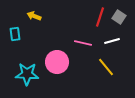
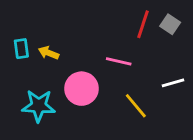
yellow arrow: (34, 16) -> (49, 53), moved
white line: (112, 41) -> (173, 83), moved
yellow line: (106, 67) -> (136, 106), moved

